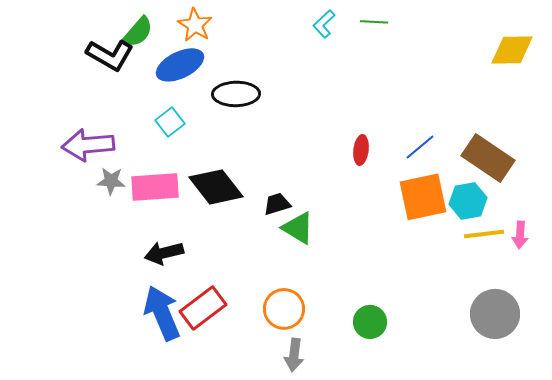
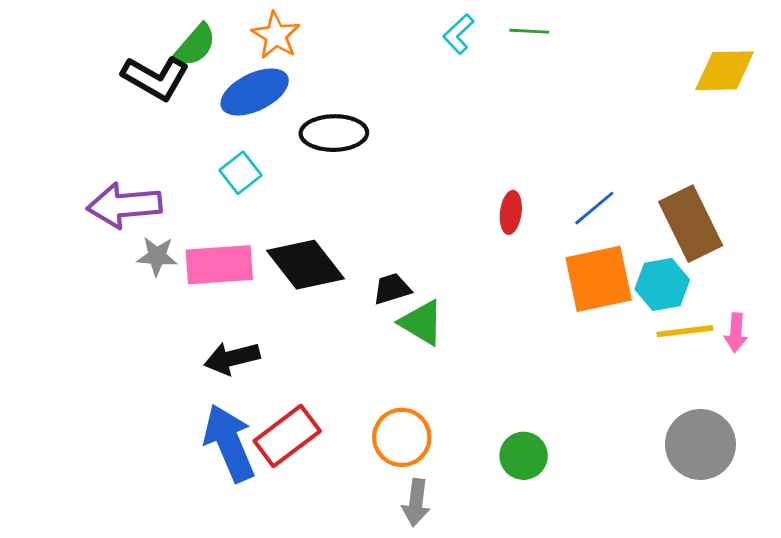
brown rectangle: (488, 158) -> (691, 224), turned 30

